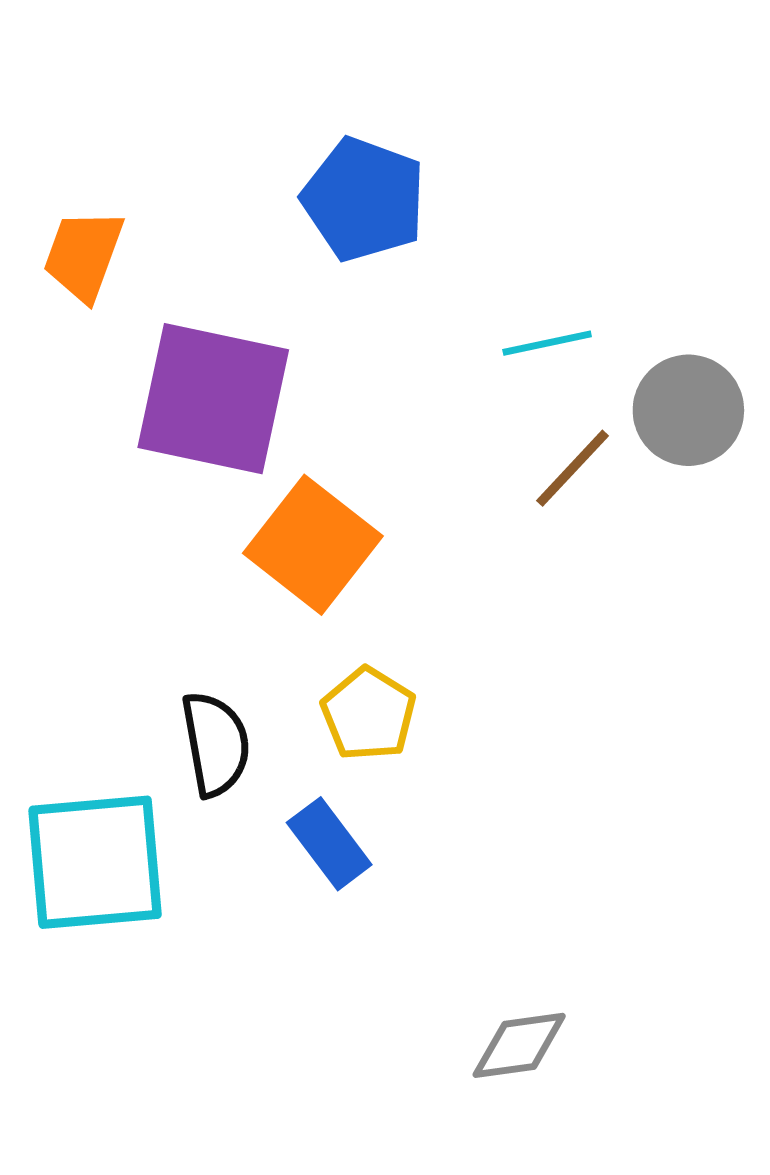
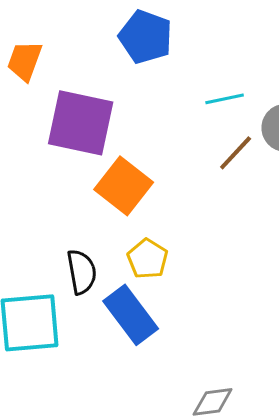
blue rectangle: (329, 844) -> (131, 315), size x1.5

